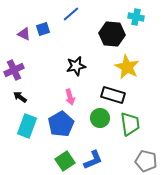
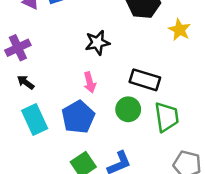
yellow star: (127, 67) -> (179, 30), moved, size x0.7
cyan rectangle: (27, 126) -> (35, 120), turned -45

